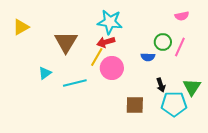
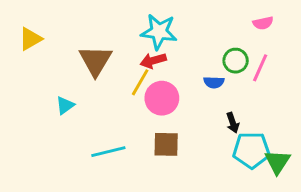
cyan line: (75, 83) -> (108, 152), moved
green triangle: (192, 87) -> (277, 162), moved
brown square: (135, 105) -> (166, 144), moved

